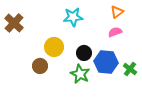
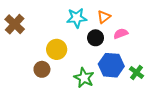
orange triangle: (117, 12) -> (104, 17), moved
black circle: (84, 53) -> (96, 38), moved

